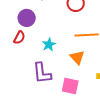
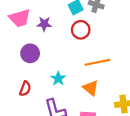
red semicircle: (19, 38) -> (25, 89), moved

